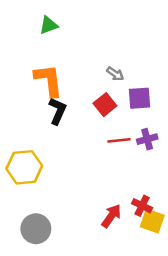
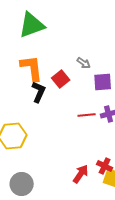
green triangle: (49, 25) -> (32, 25), size x1.8
red square: (105, 105) -> (61, 79), moved

